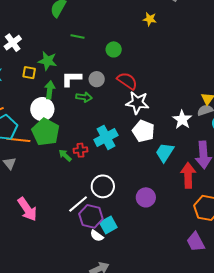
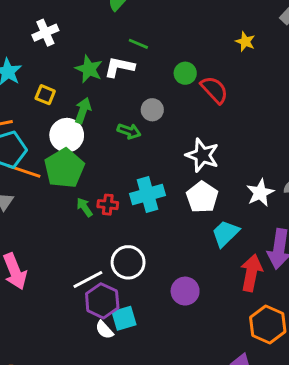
yellow square: (29, 73) -> (45, 95), moved
white L-shape: (71, 79) -> (119, 67), moved
red semicircle: (127, 81) -> (214, 90), moved

